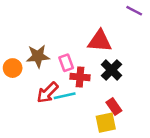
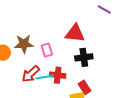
black cross: (112, 70) -> (84, 57), turned 36
red cross: (80, 77) -> (58, 75), moved

